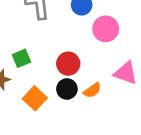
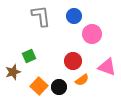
red circle: (68, 64) -> (73, 61), moved
black circle: (67, 89) -> (59, 87), moved

